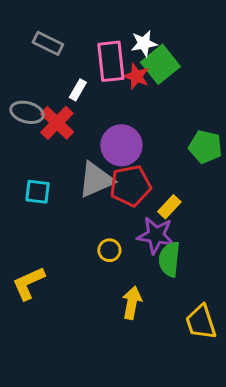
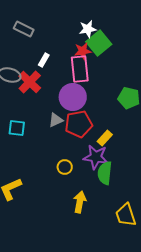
pink rectangle: (111, 61) -> (80, 69), moved
red star: (136, 76) -> (83, 51), turned -30
gray triangle: (96, 180) -> (56, 120), size x0.6

